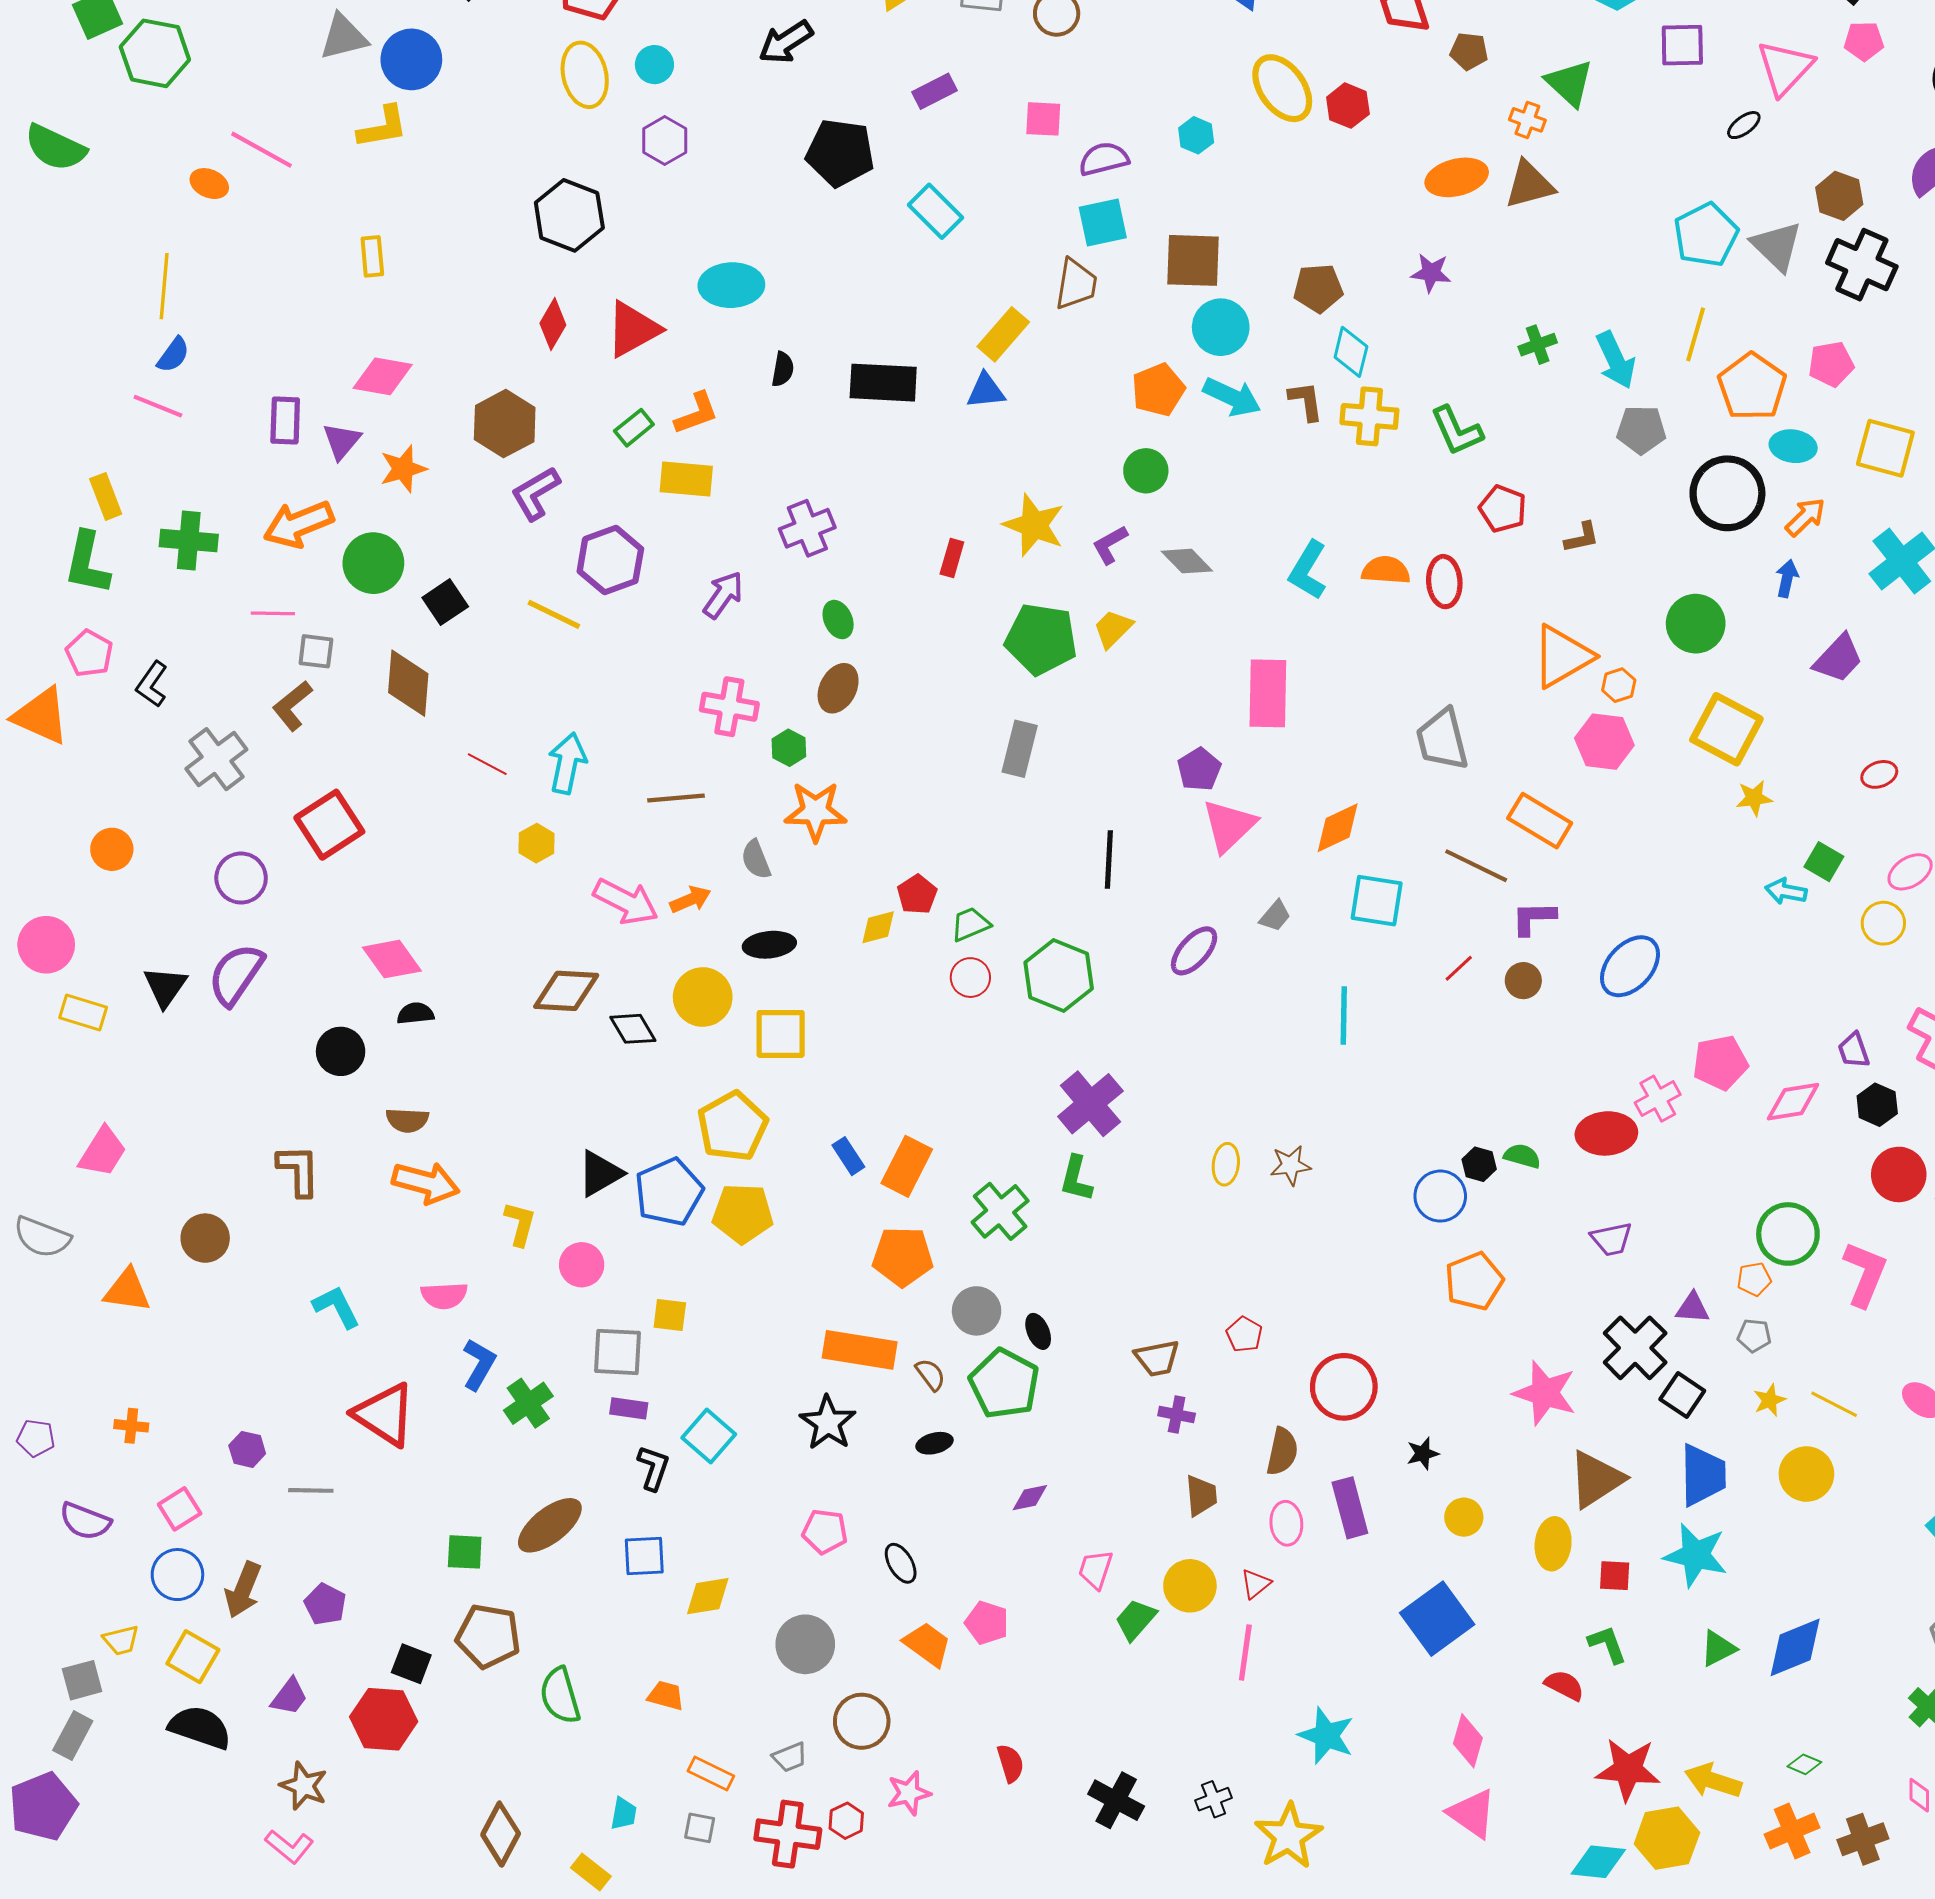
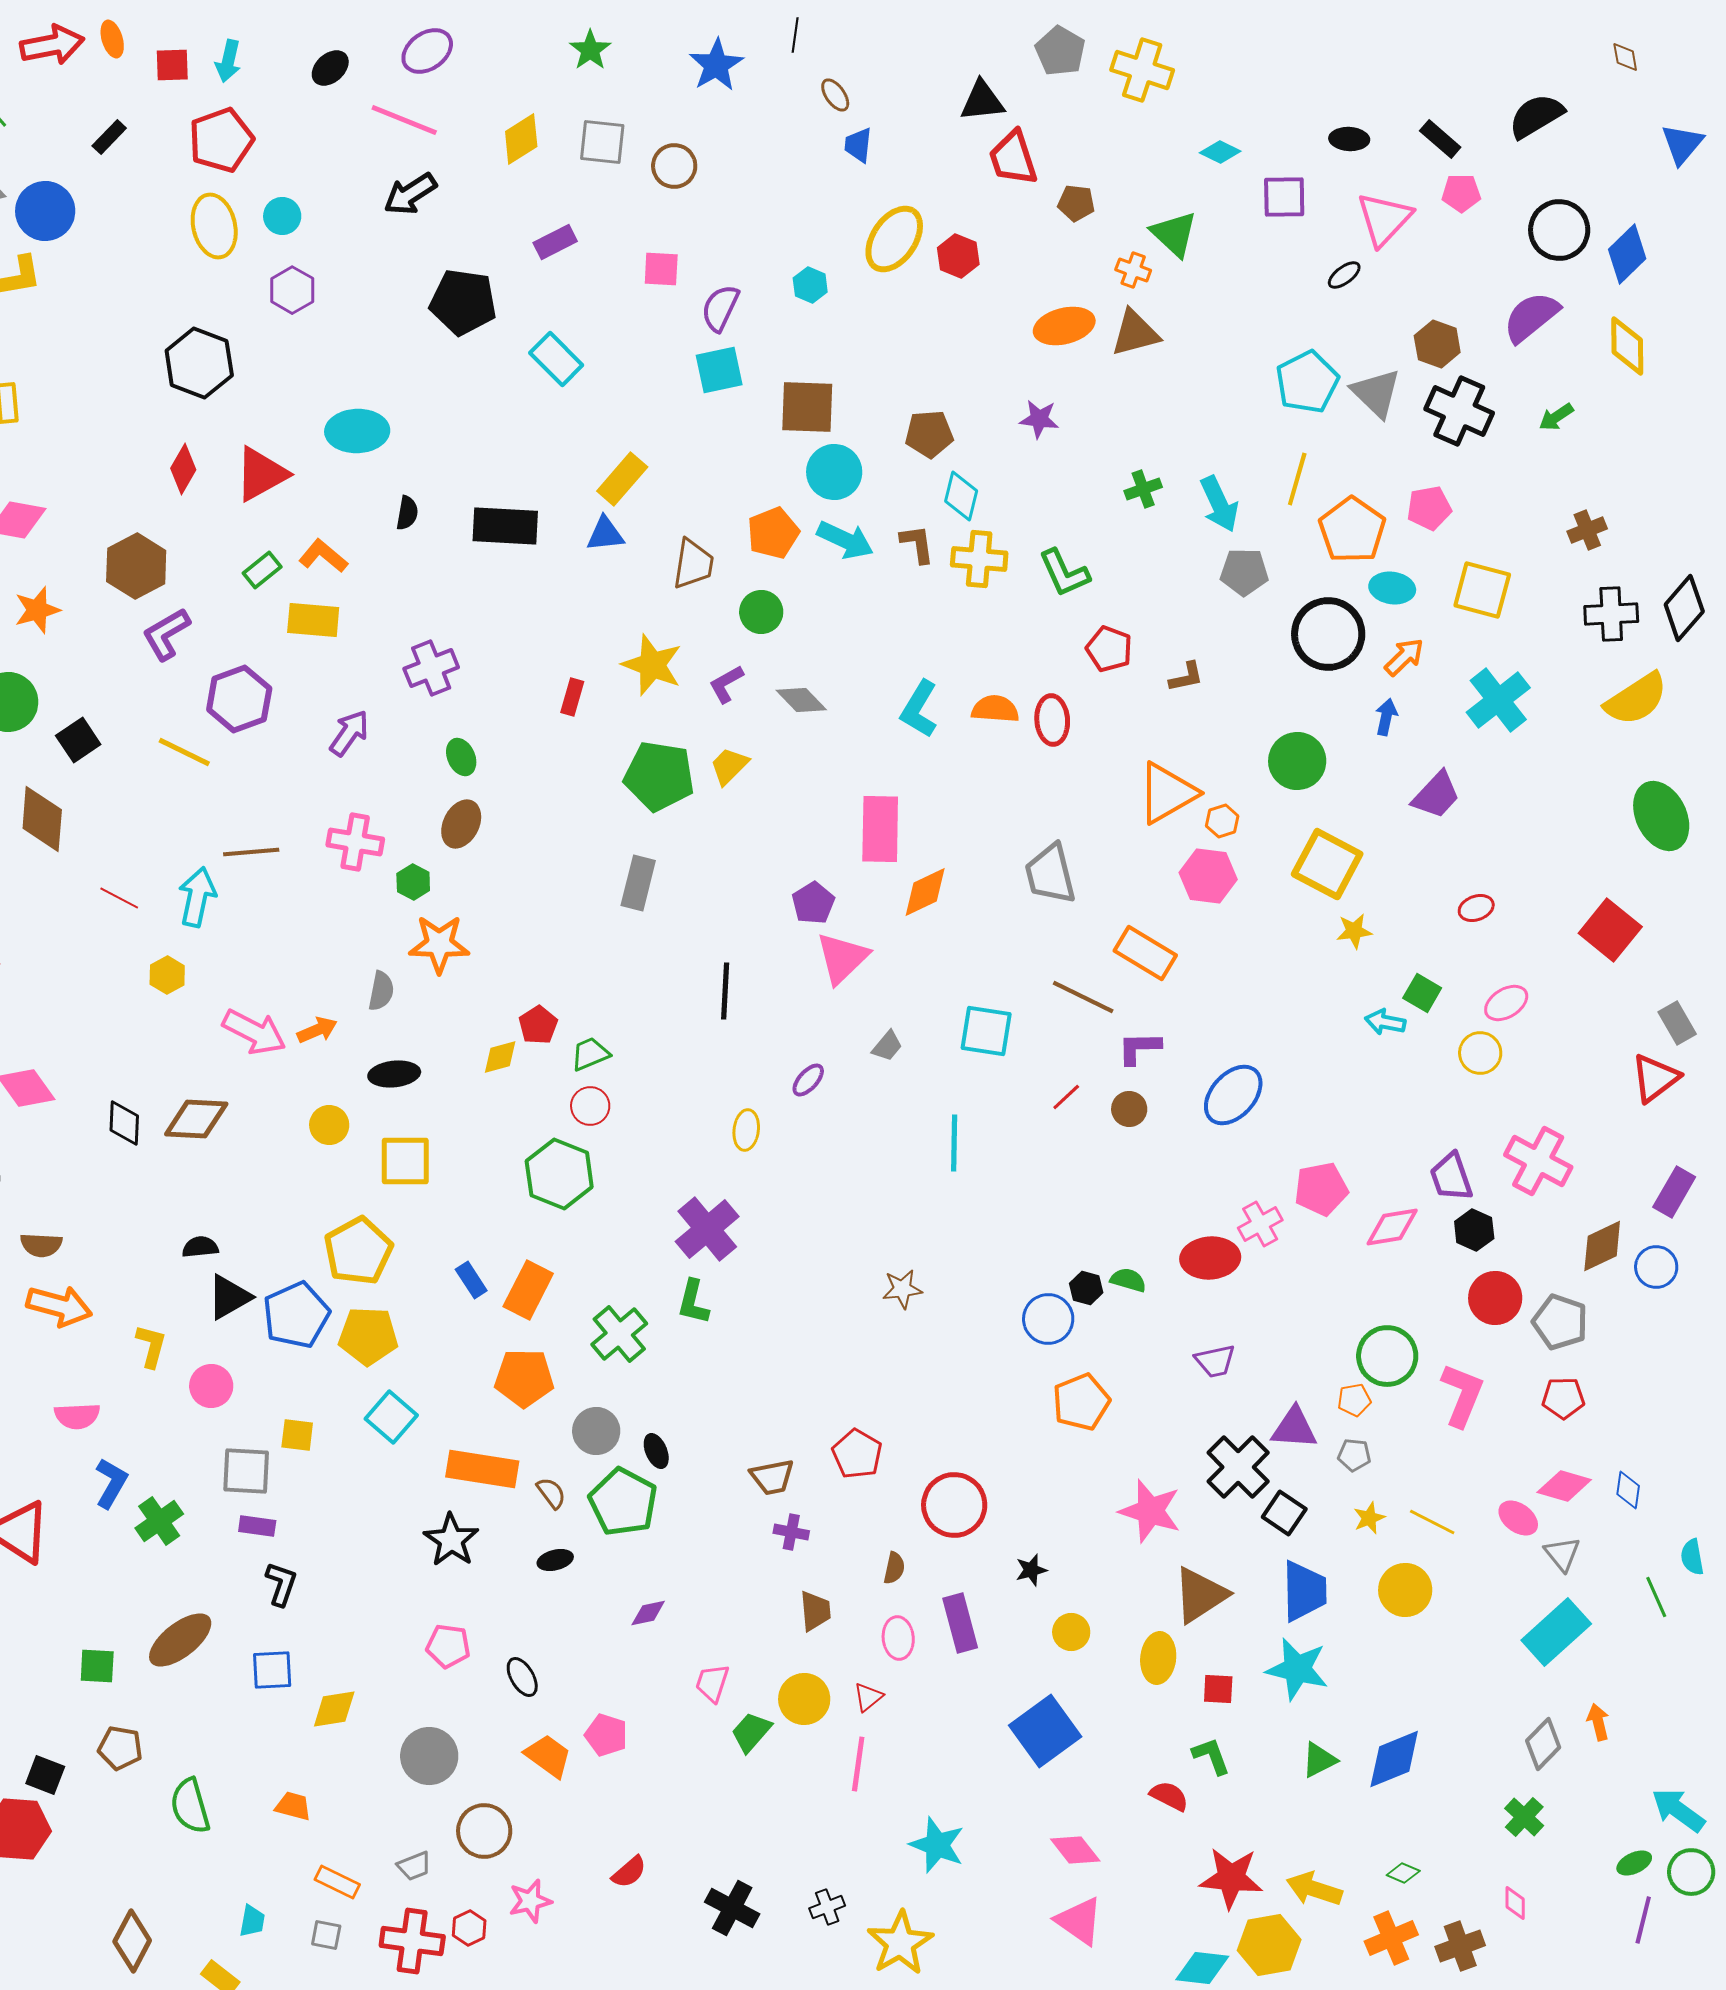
yellow ellipse: (1282, 88) -> (894, 239), turned 70
purple semicircle: (1104, 159) -> (720, 308), turned -51
brown trapezoid: (1076, 284) -> (693, 564), moved
orange L-shape: (697, 413) -> (323, 556), turned -120
brown line: (676, 798) -> (251, 852), moved
orange diamond: (1338, 828) -> (925, 892), moved
gray semicircle: (756, 860) -> (381, 991), turned -147
purple ellipse: (1194, 951) -> (808, 1080), size x0.7
green hexagon: (1059, 975) -> (559, 1174), moved
yellow circle: (703, 997) -> (329, 1125), size x0.7
black semicircle: (415, 1013) -> (200, 1247), moved
black diamond: (633, 1029) -> (124, 1123), moved, turned 33
purple trapezoid: (1854, 1050) -> (1451, 1177), size x1.4
yellow ellipse: (1226, 1164) -> (746, 1130), moved
purple triangle: (1693, 1308) -> (1294, 1428), size x1.4
red pentagon: (1244, 1335) -> (857, 1454), size x1.4
cyan square: (709, 1436) -> (391, 1417), moved
brown semicircle: (1282, 1451) -> (894, 1568), size x0.7
brown pentagon: (488, 1636) -> (120, 1748), size x0.7
pink diamond: (1468, 1741) -> (1075, 1850), turned -54
red semicircle: (1010, 1763) -> (629, 1872), turned 66

